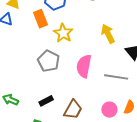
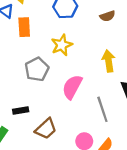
orange rectangle: (40, 19) -> (24, 27), moved
gray line: (116, 77) -> (102, 109), turned 45

